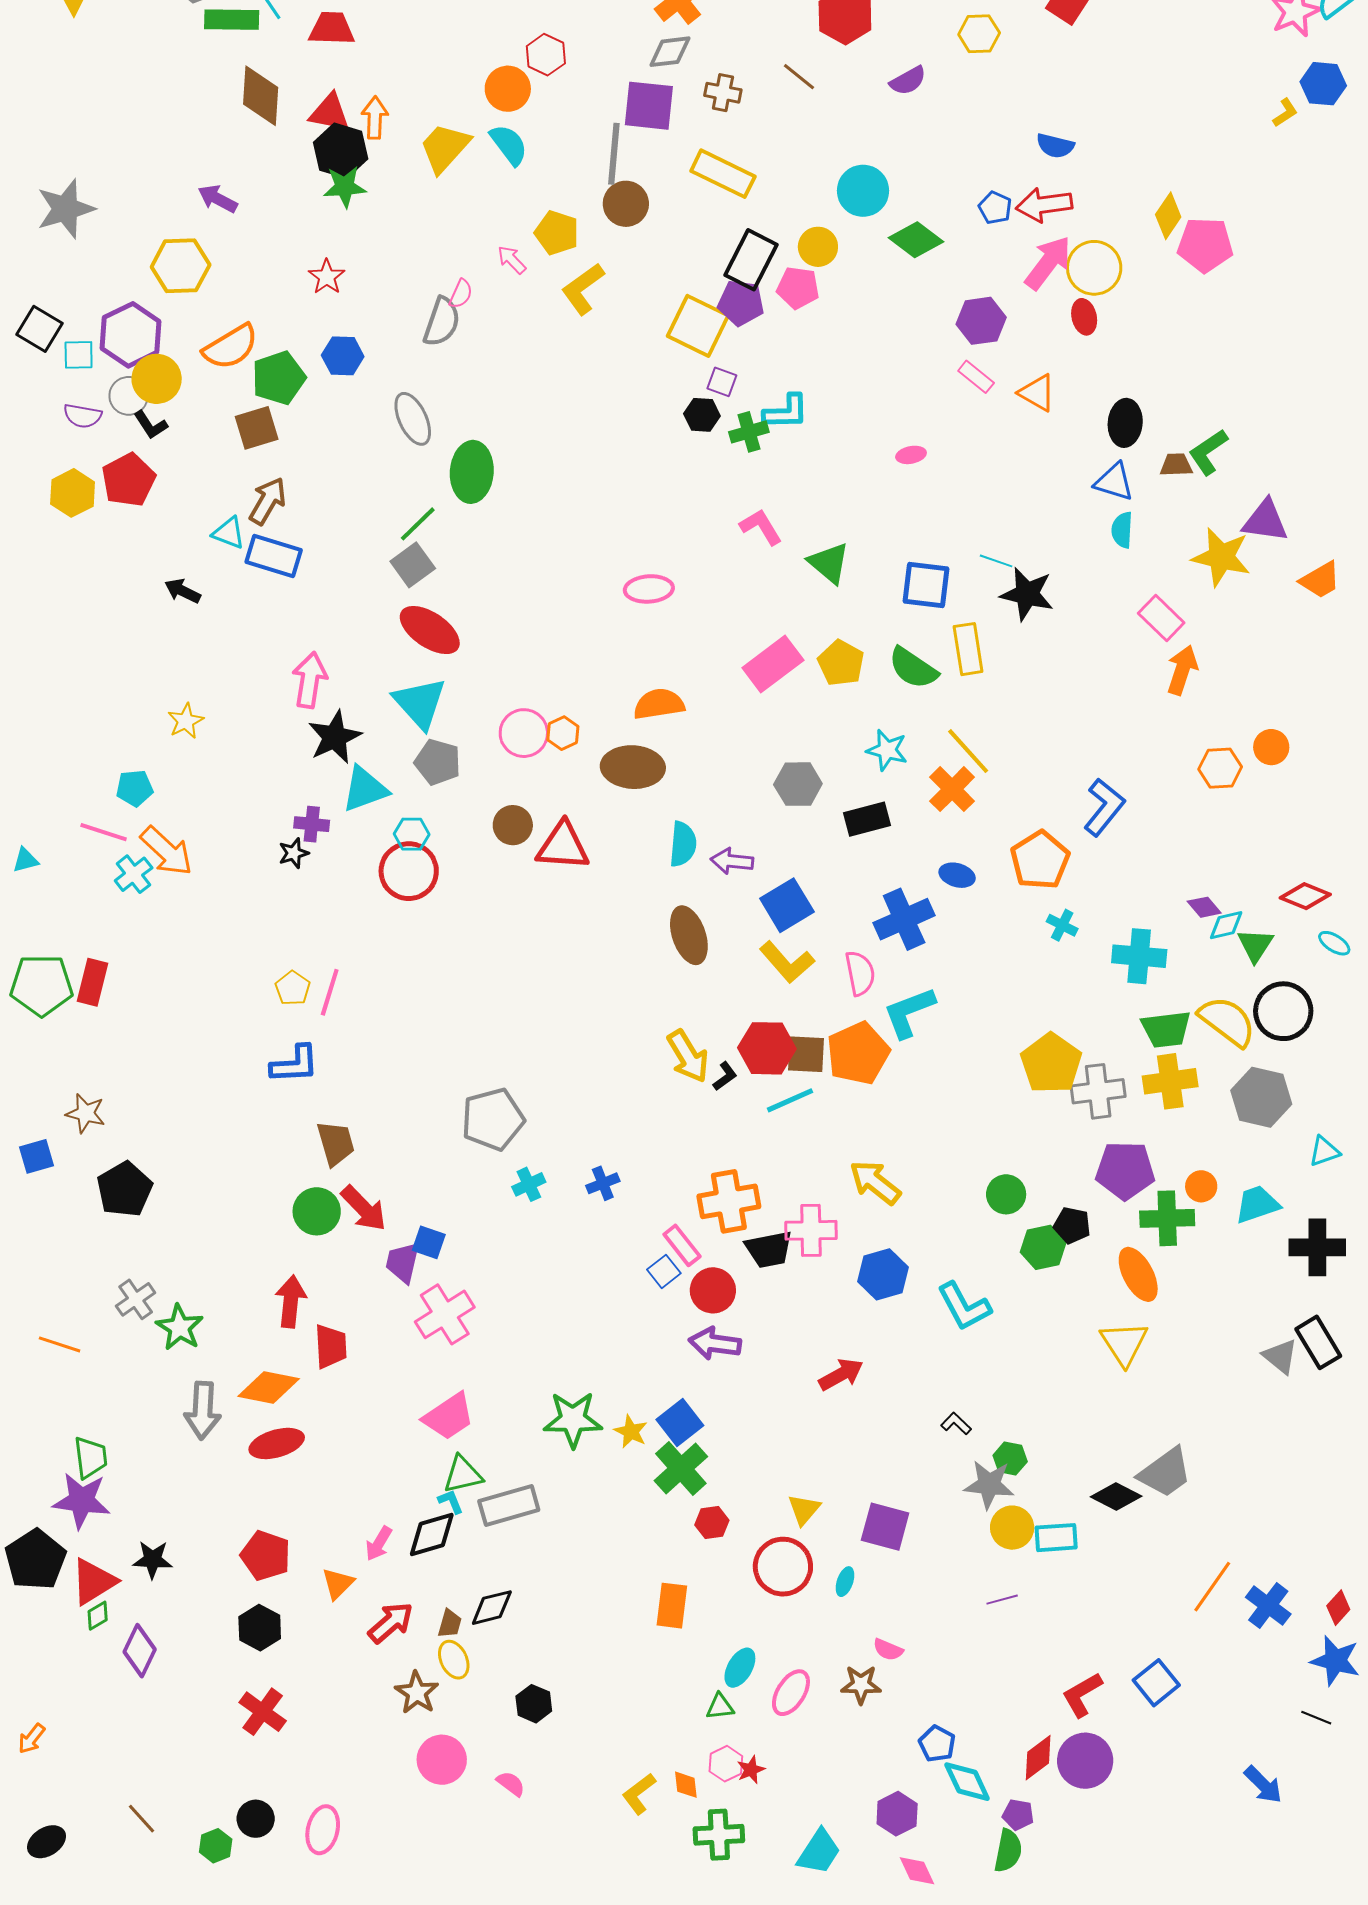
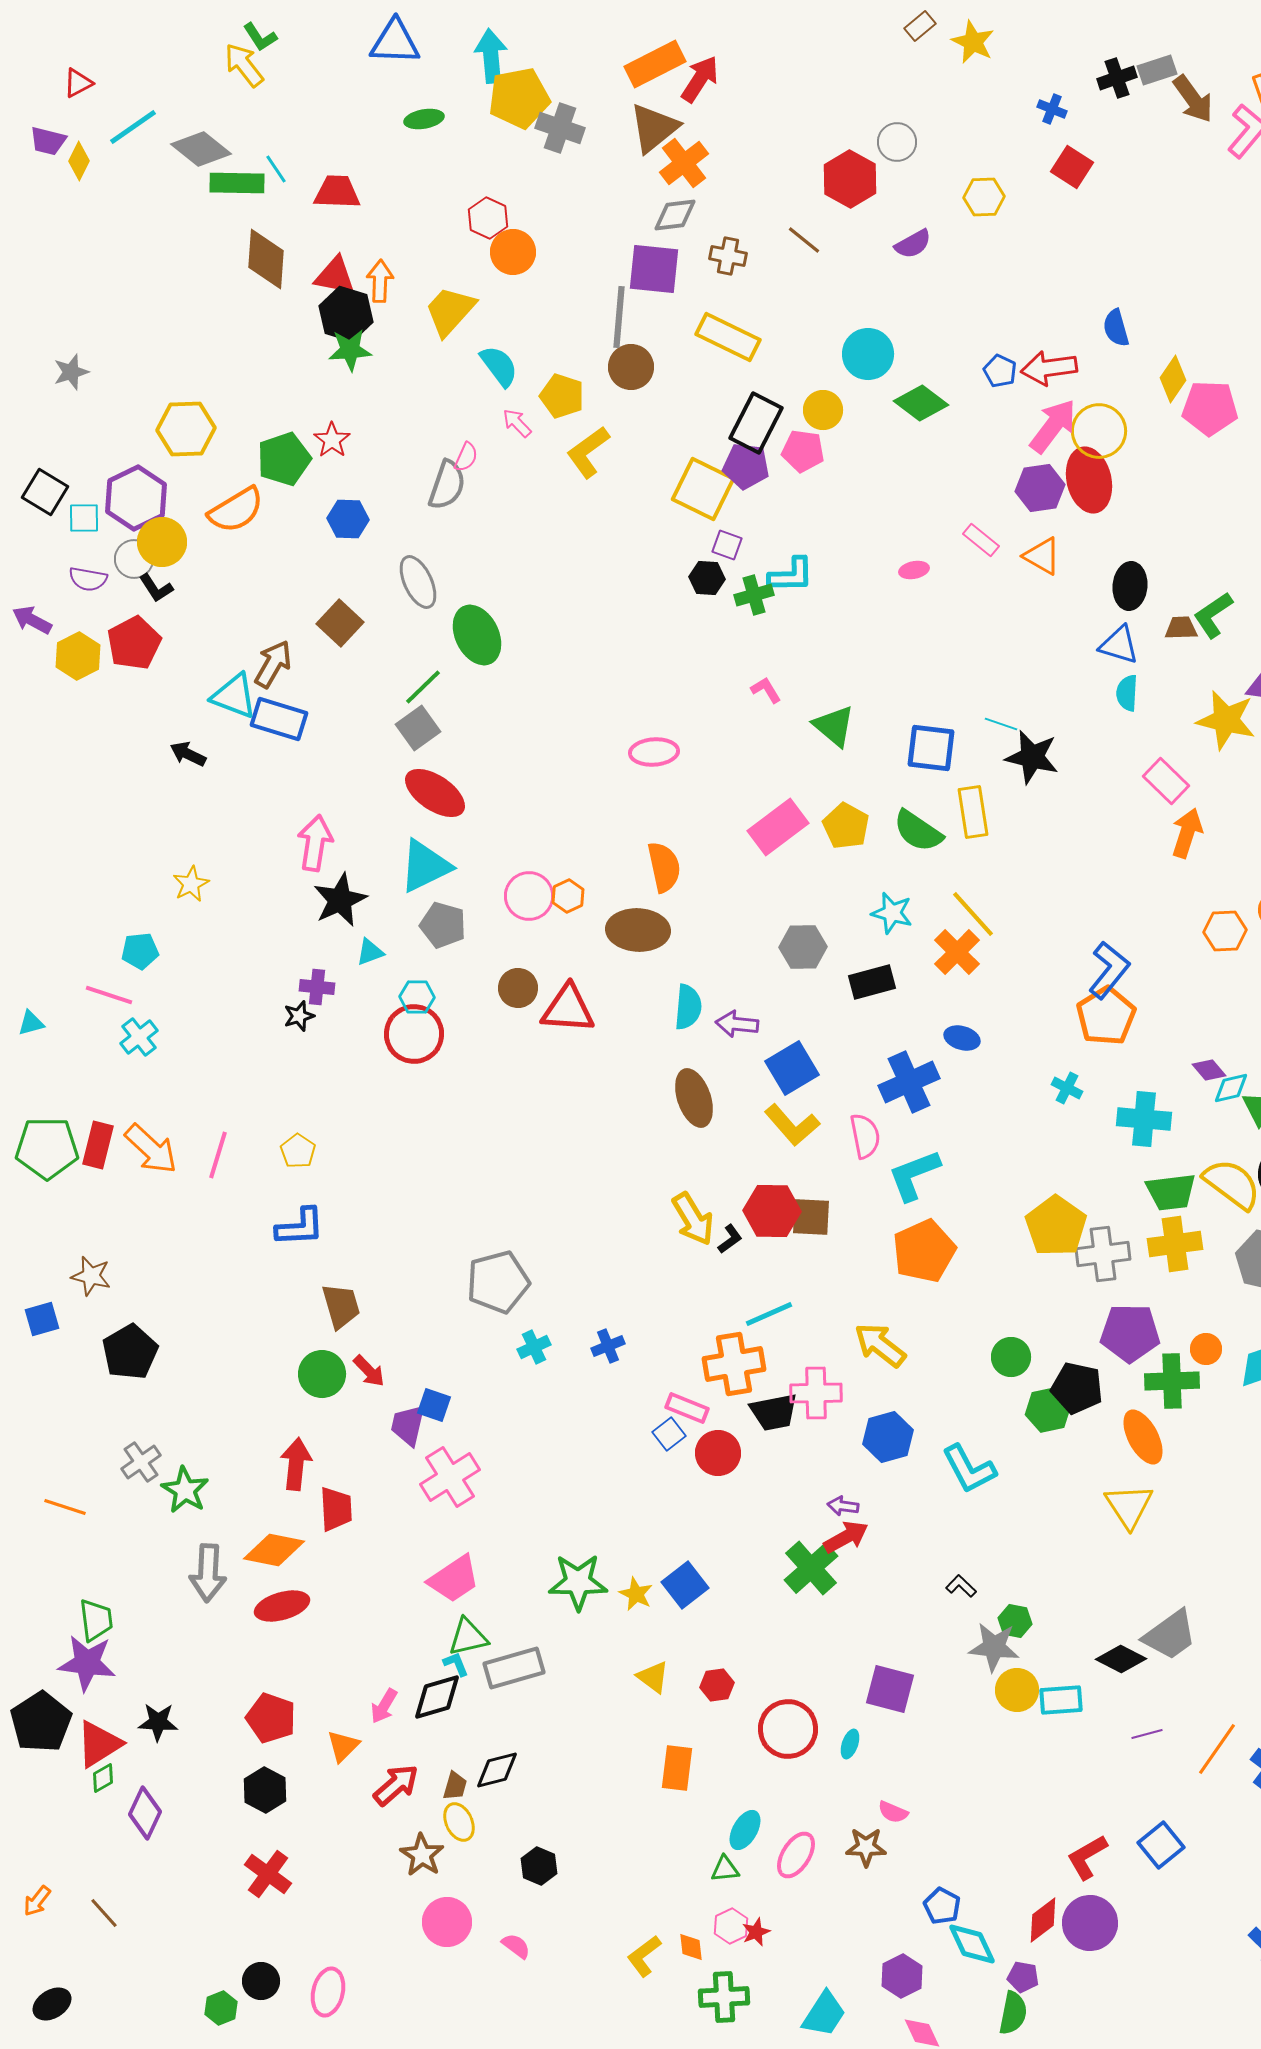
red hexagon: (546, 55) -> (488, 218), moved
cyan semicircle: (509, 145) -> (499, 366), moved
blue semicircle: (1055, 146) -> (1116, 328), moved, turned 60
purple arrow: (218, 199) -> (32, 620), moved
gray star: (66, 209) -> (71, 372), size x0.6
red ellipse: (1084, 317) -> (1089, 480), size x1.8
purple hexagon: (981, 321) -> (1040, 488), moved
green pentagon: (279, 378) -> (284, 459), moved
brown square: (257, 428) -> (340, 623), moved, turned -30
pink ellipse: (911, 455) -> (914, 570), moved
green ellipse: (472, 472) -> (477, 635), turned -30
pink L-shape: (761, 527) -> (766, 690), size x0.7
cyan triangle: (229, 533) -> (234, 696), size x1.4
cyan triangle: (420, 703) -> (425, 866), turned 46
orange semicircle: (659, 704) -> (664, 867), turned 87
cyan triangle: (365, 789) -> (370, 952), size x0.6
orange arrow: (167, 851) -> (151, 1149), moved
orange pentagon: (1040, 860) -> (1106, 1016), moved
pink line: (330, 992) -> (218, 1155), moved
orange pentagon: (858, 1053) -> (924, 1251), moved
cyan line: (790, 1100) -> (769, 1314), moved
red arrow: (364, 1208) -> (369, 1371), size x0.7
black pentagon: (1072, 1225) -> (1077, 1388), size x1.4
pink rectangle: (682, 1245) -> (687, 1408), turned -30
purple arrow: (715, 1343) -> (843, 1506), moved, size x0.6
green cross: (681, 1469) -> (811, 1568), moved
yellow triangle: (804, 1510) -> (653, 1677), moved, turned -33
purple line: (1002, 1600) -> (1147, 1734), moved
brown line: (142, 1819) -> (104, 1913), moved

